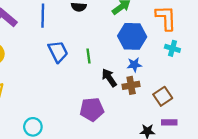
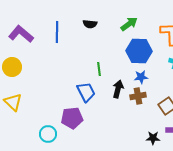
blue trapezoid: (58, 52) -> (86, 92), moved
black arrow: (109, 78) -> (118, 89), turned 48
purple pentagon: (92, 109) -> (72, 118), moved

